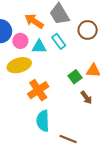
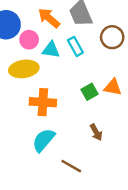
orange cross: (38, 90) -> (43, 102), turned 30
brown arrow: (86, 98) -> (96, 132), moved
cyan semicircle: (43, 121) -> (44, 140), turned 35

